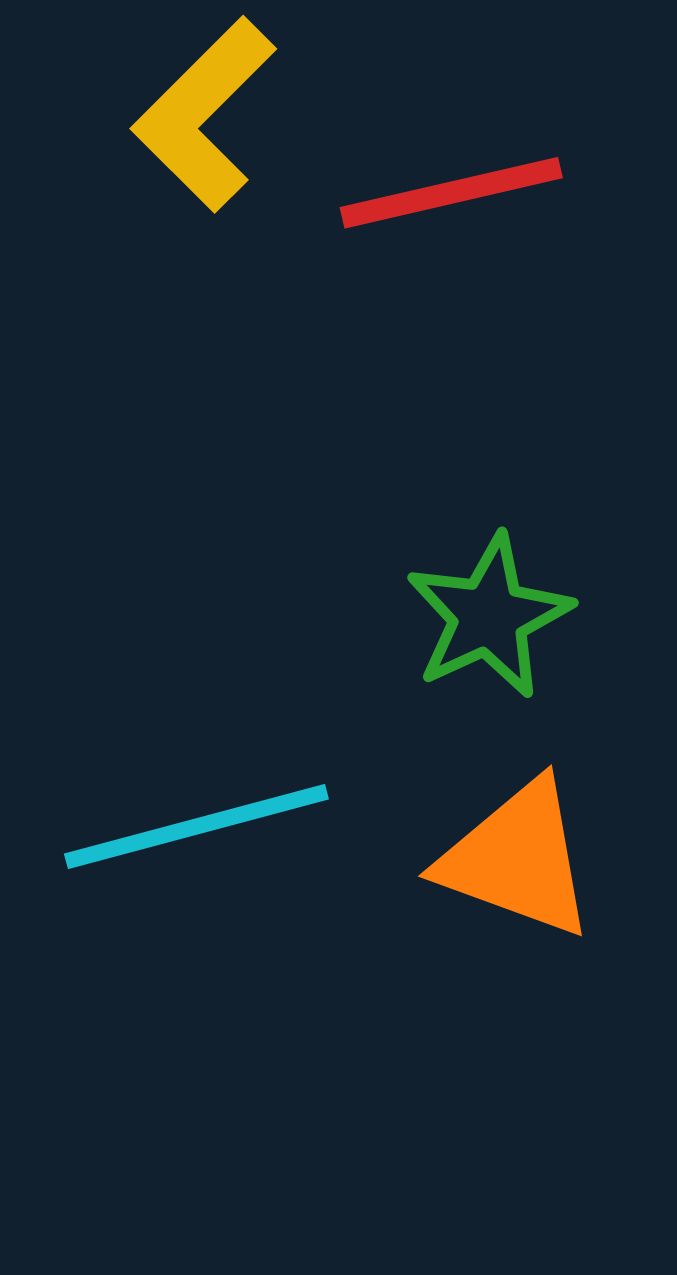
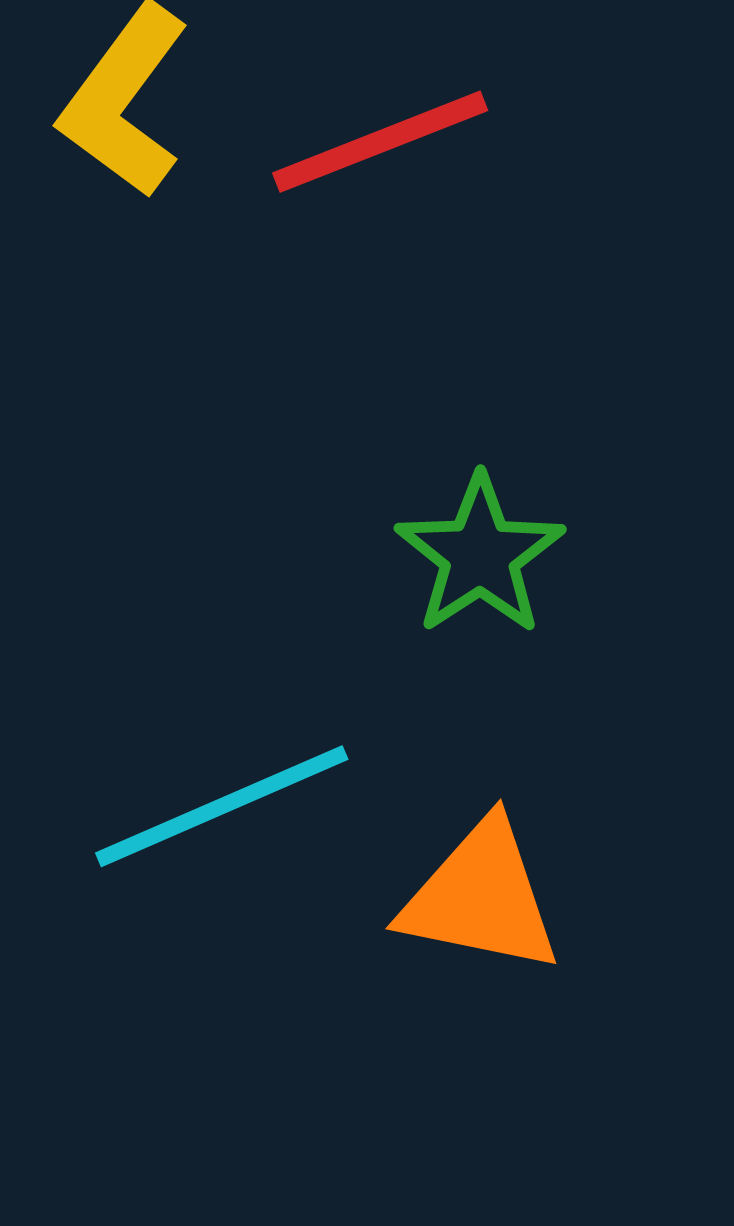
orange triangle: (517, 859) -> (481, 897), moved

